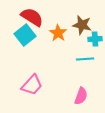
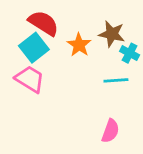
cyan cross: (95, 39) -> (130, 53), turned 32
pink trapezoid: (32, 85) -> (30, 79), moved, turned -100

